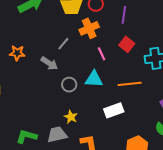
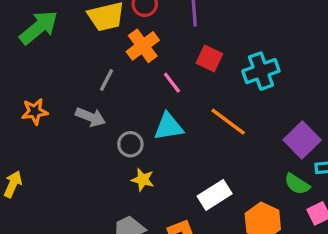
orange line: (130, 84) -> (228, 122), turned 55
white rectangle: (114, 110) -> (215, 195), moved
yellow star: (71, 117) -> (143, 180), moved

